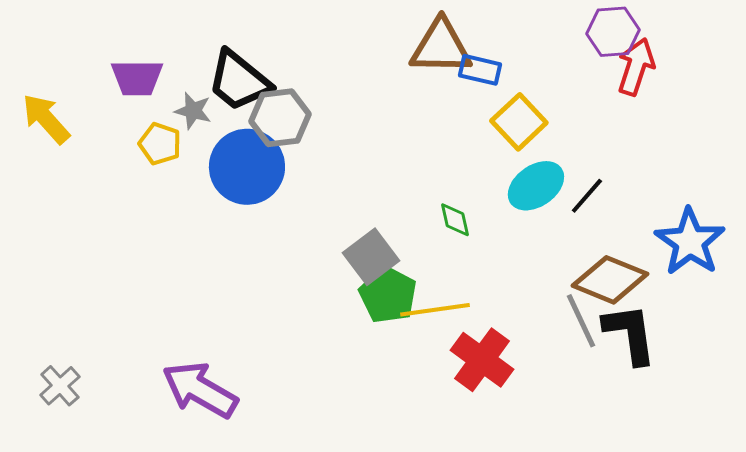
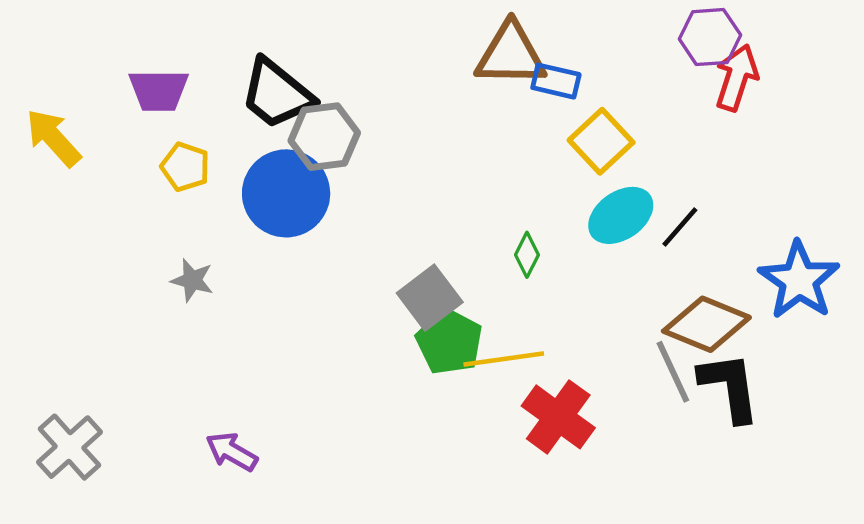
gray star: (193, 111) -> (192, 280), moved
green diamond: (455, 220) -> (527, 255), turned 39
gray cross: (60, 386) -> (69, 447), size x1.4
purple arrow: (200, 390) -> (232, 452), size x0.6

